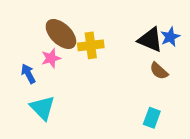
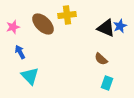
yellow cross: (91, 45) -> (67, 15), moved
pink star: (51, 58) -> (13, 27), moved
brown semicircle: (159, 71) -> (101, 59), moved

